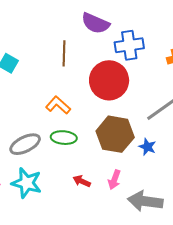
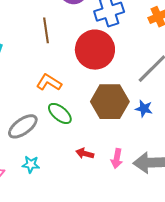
green ellipse: (64, 138) -> (60, 113), turned 45
pink arrow: (114, 180) -> (117, 159), moved
cyan star: (27, 183) -> (31, 164), size x0.6

